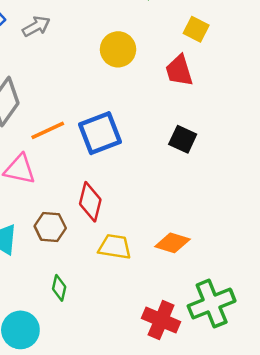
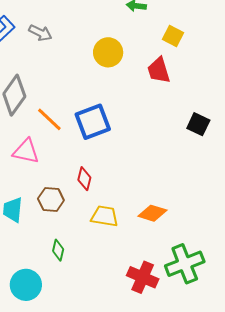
gray arrow: (36, 26) -> (40, 33), turned 55
orange line: (48, 130) -> (49, 119), turned 68
black square: (183, 139) -> (198, 124), moved
red diamond: (90, 202) -> (84, 179), size x0.7

